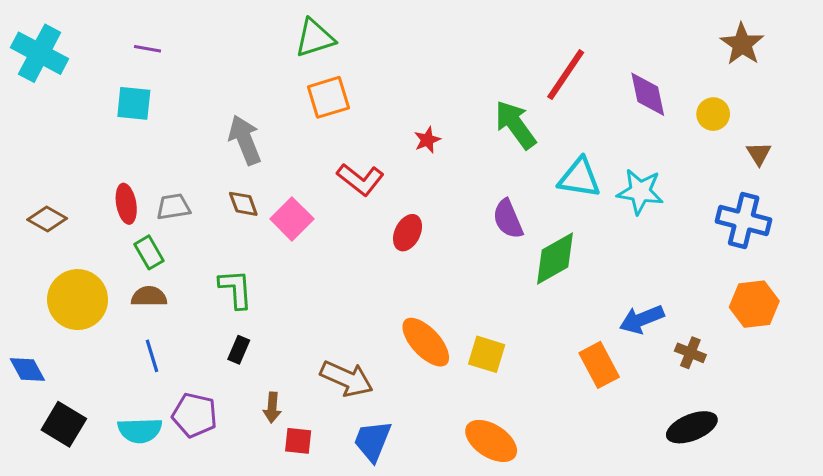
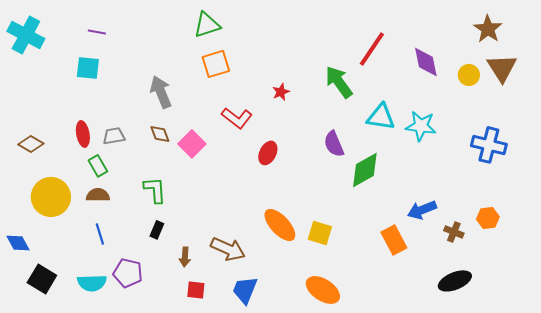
brown triangle: (759, 154) -> (502, 68), moved, size x1.8
orange hexagon: (754, 304) -> (488, 218), moved, size x0.7
brown arrow: (272, 408) -> (185, 257), moved

